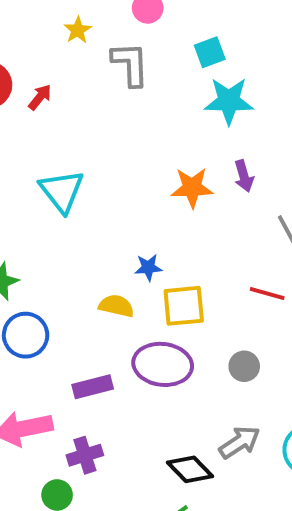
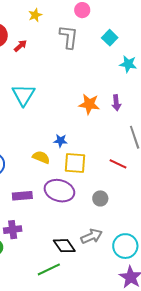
yellow star: (78, 30) -> (35, 15), moved
cyan square: (210, 52) -> (110, 38), turned -35
cyan star: (229, 101) -> (128, 64), moved, size x0.7

